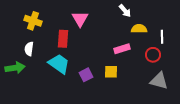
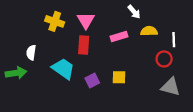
yellow cross: (33, 21) -> (55, 21), moved
red rectangle: (63, 39) -> (84, 45), moved
pink rectangle: (122, 49) -> (119, 36), moved

